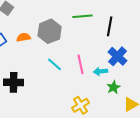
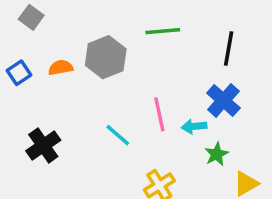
black line: (110, 26) -> (229, 49), moved
cyan line: (55, 64) -> (118, 135), moved
black cross: (14, 82) -> (43, 146), turned -36

